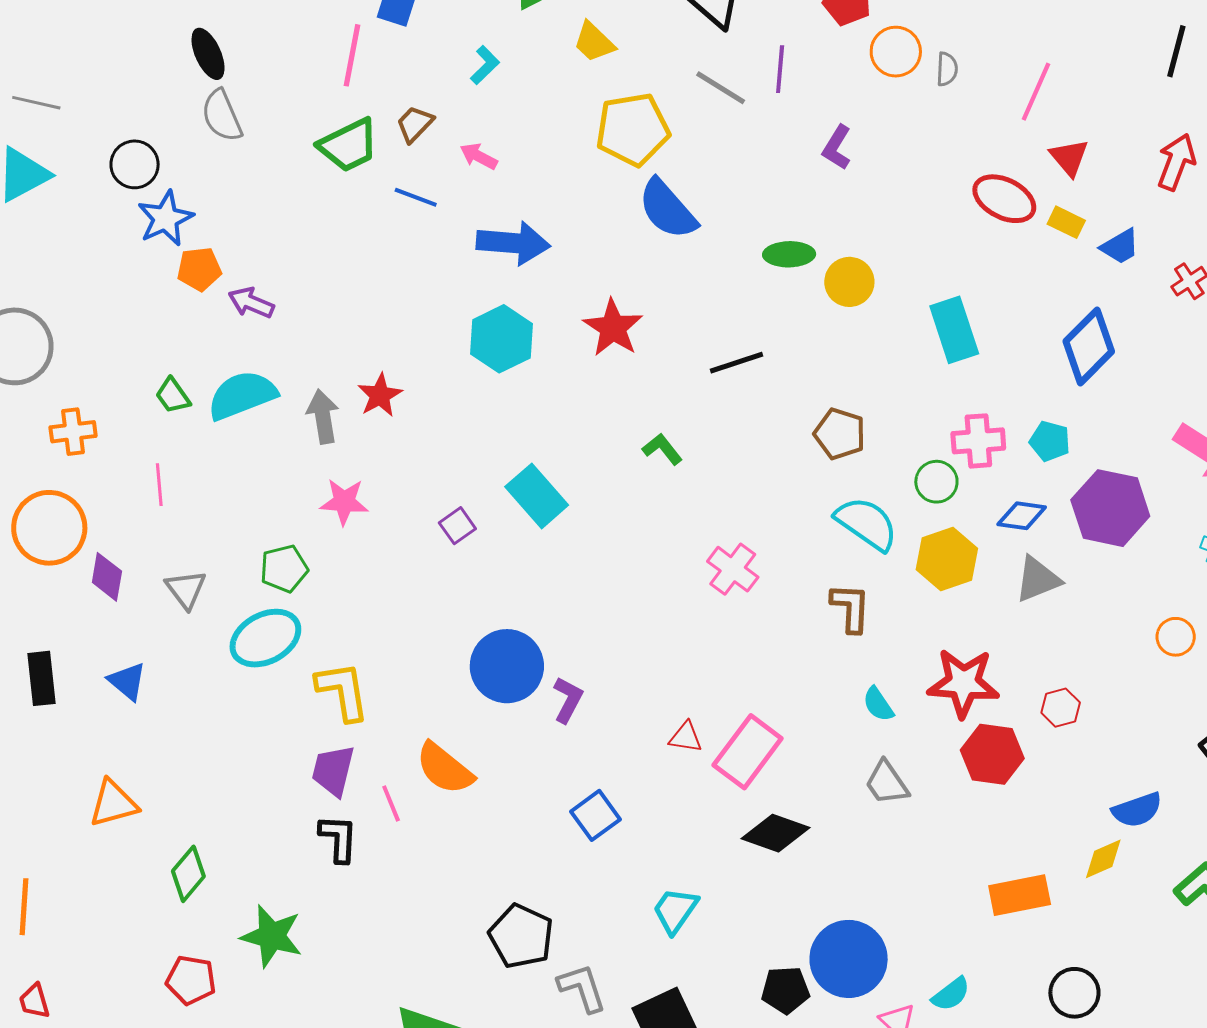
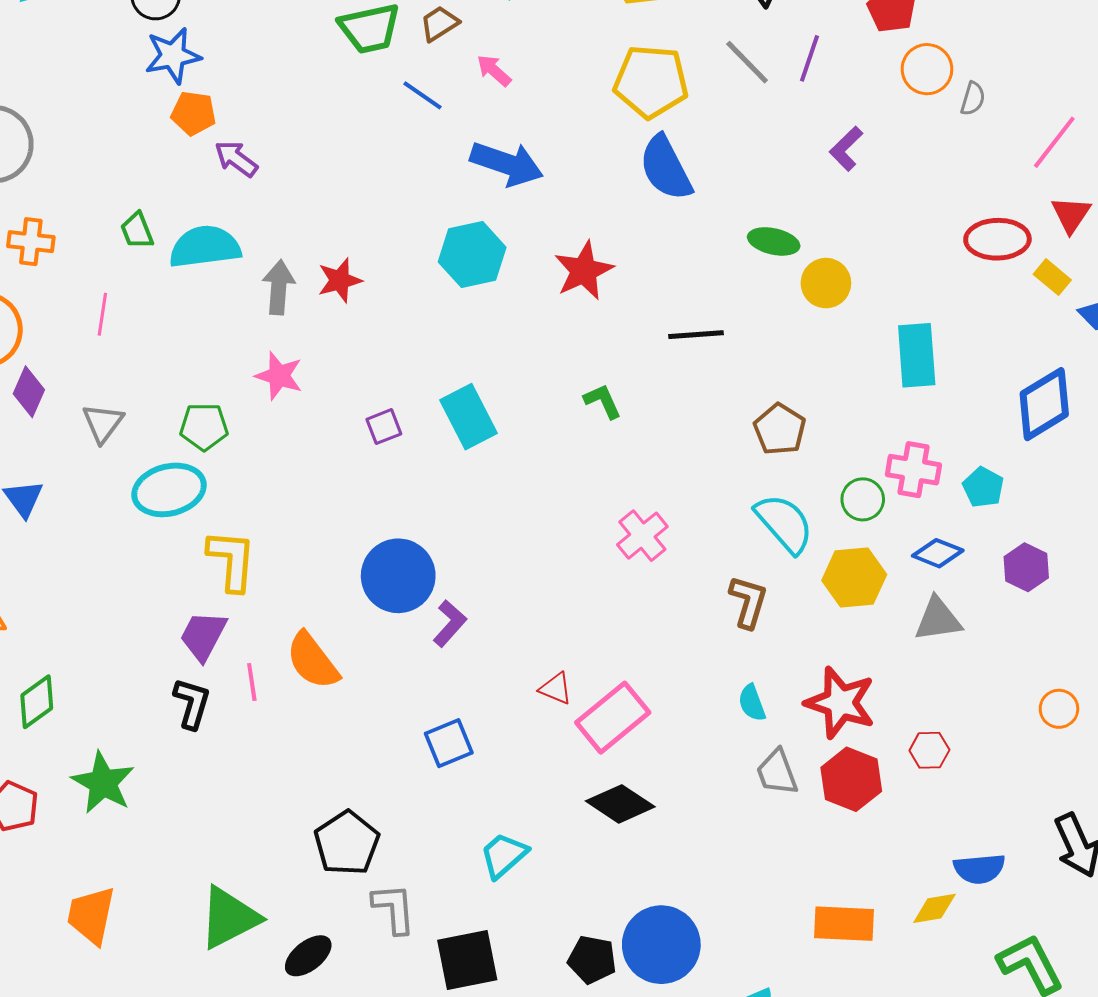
red ellipse: (1004, 199) -> (997, 239), turned -42
purple hexagon: (1110, 508) -> (1026, 567), size x0.6
gray trapezoid: (887, 783) -> (777, 772), moved

